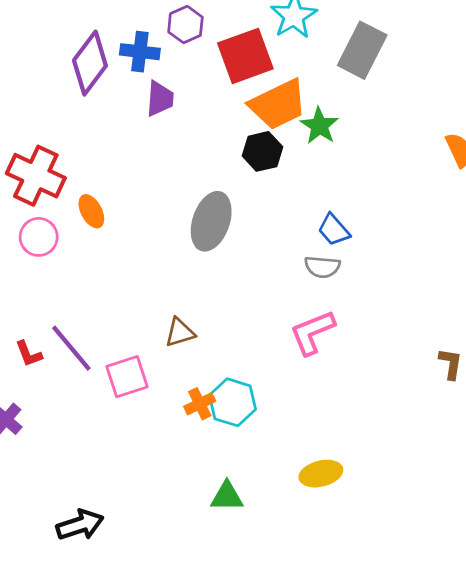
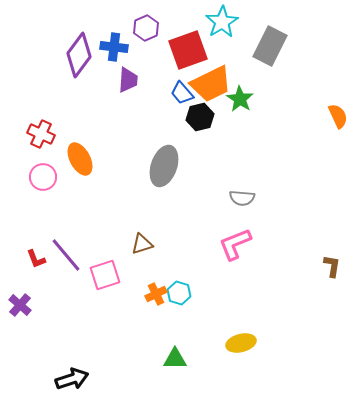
red cross: (36, 176) -> (41, 134), size x0.7
orange ellipse: (91, 211) -> (80, 159), size x1.4
blue trapezoid: (334, 230) -> (182, 93), moved
cyan hexagon: (233, 402) -> (179, 293), size x0.7

